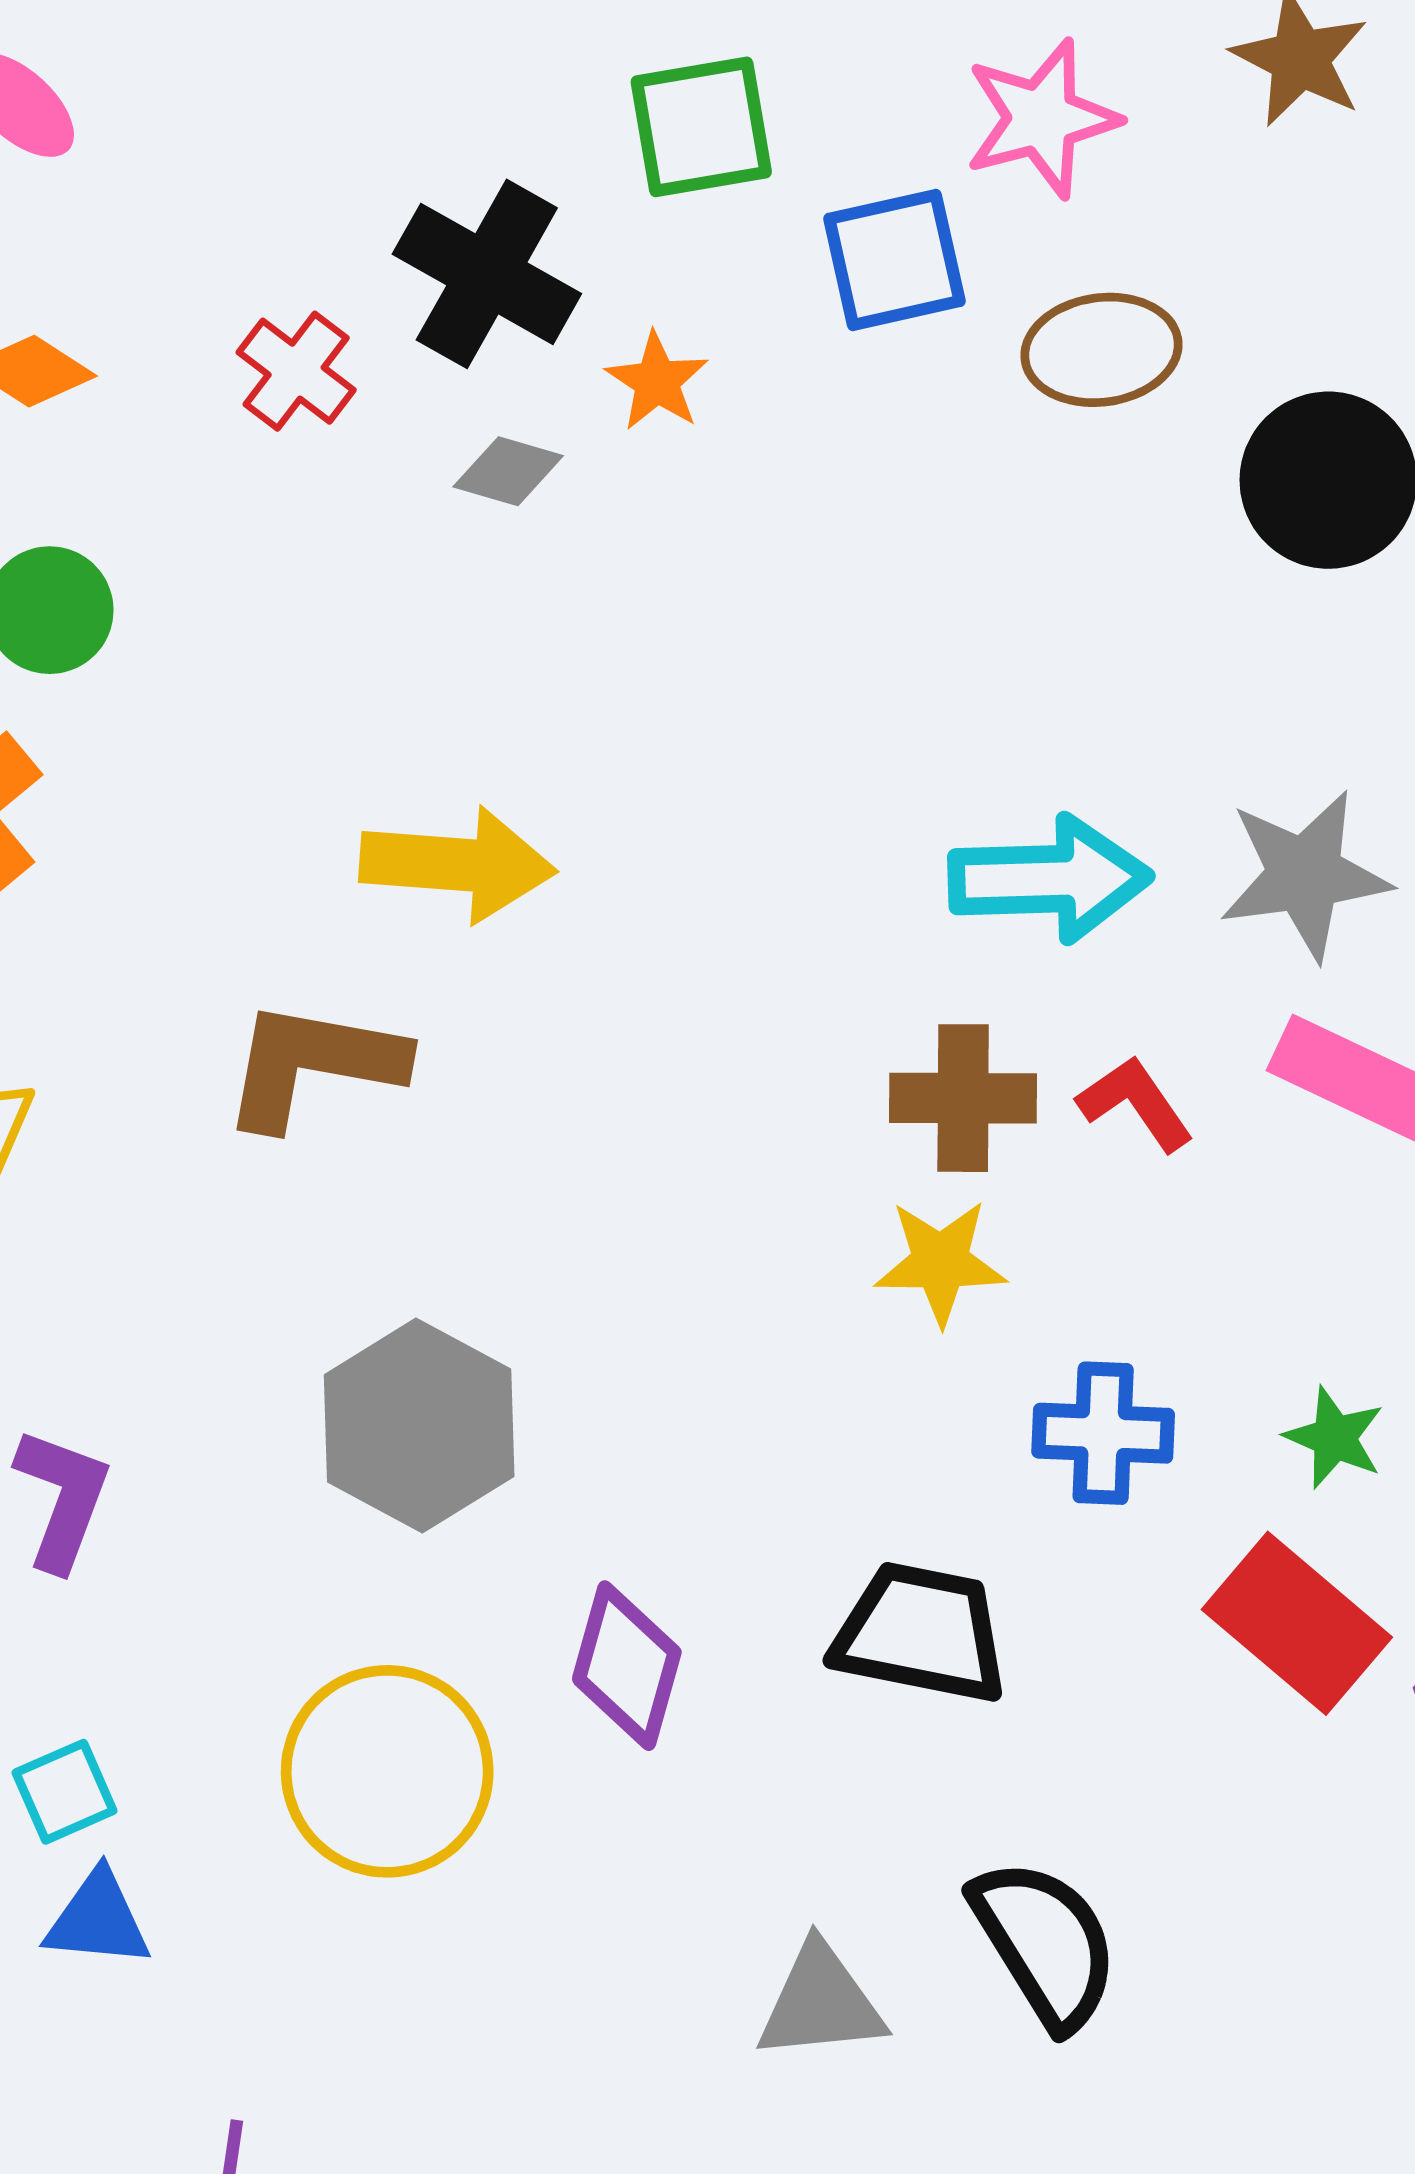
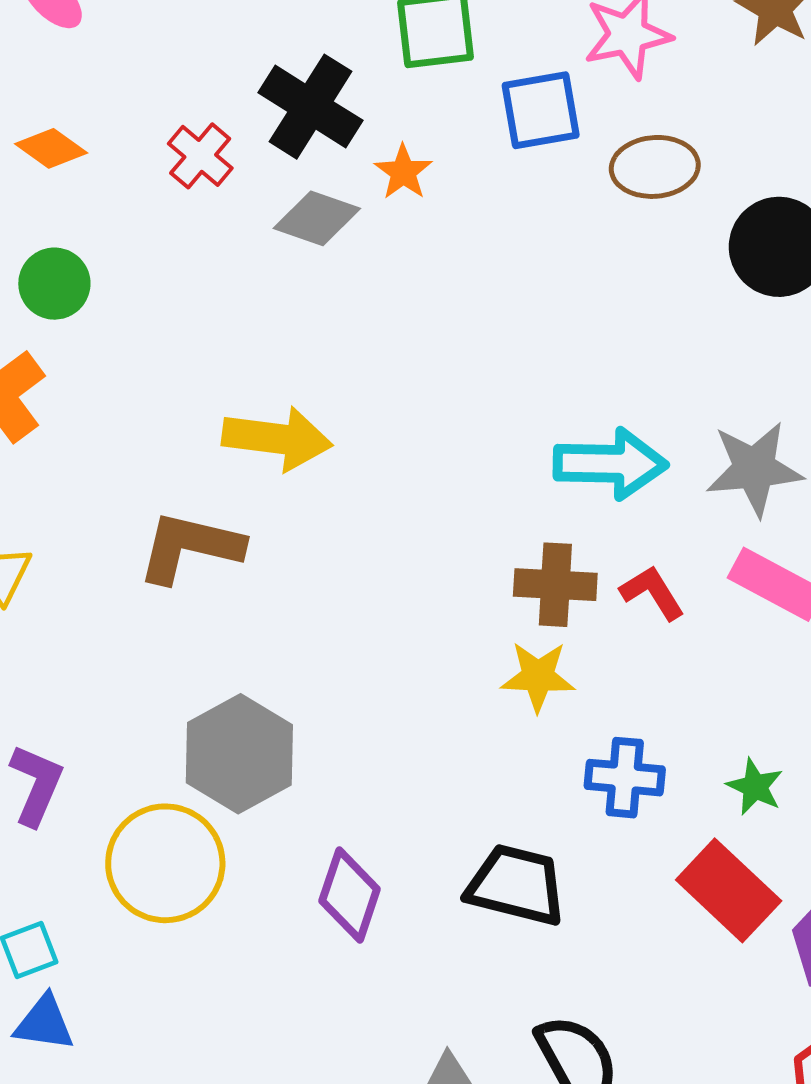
gray diamond: (508, 471) -> (317, 218), size x1.4
yellow circle: (387, 1771) -> (165, 863), moved

